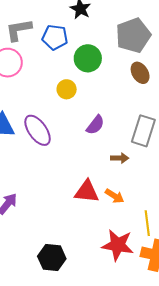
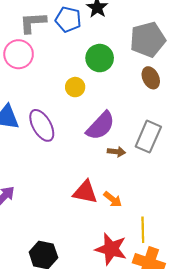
blue pentagon: (55, 37) -> (68, 19), moved
purple semicircle: (95, 125) -> (100, 126), size x1.5
brown arrow: (120, 158) -> (116, 152), moved

